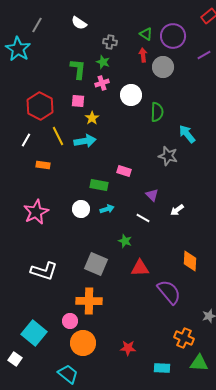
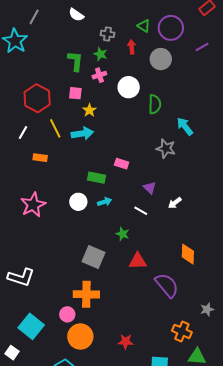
red arrow: (143, 55) -> (132, 47), moved
white L-shape: (44, 271) -> (21, 277), moved

